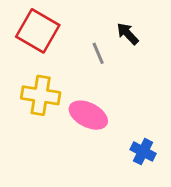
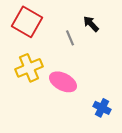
yellow cross: (41, 95) -> (29, 68), turned -32

